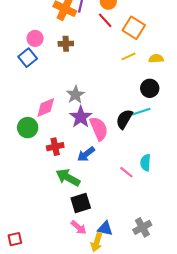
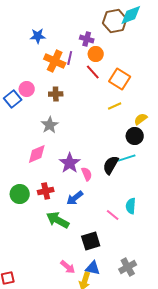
blue square: (28, 58) -> (13, 99), moved
yellow semicircle: (156, 59) -> (141, 119), moved, turned -32
gray star: (75, 95) -> (50, 125), moved
green circle: (28, 128) -> (20, 194), moved
pink semicircle: (99, 129) -> (87, 174), size x0.6
black square: (81, 203) -> (91, 241), moved

